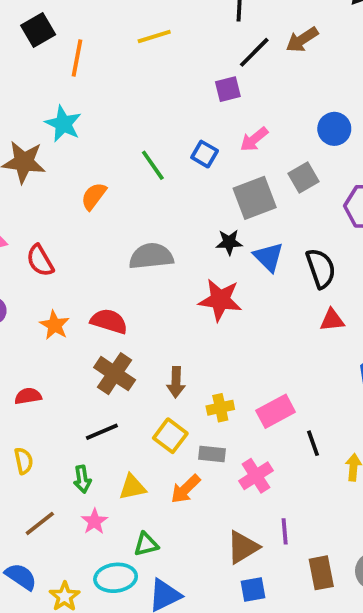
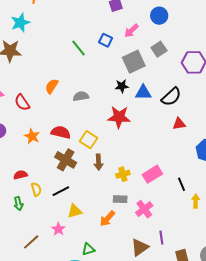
cyan star: (63, 124) -> (20, 23), moved, turned 30
blue circle: (334, 129) -> (159, 16), moved
orange semicircle: (94, 196) -> (52, 86), moved
gray semicircle: (151, 256) -> (81, 96), size x0.7
blue triangle: (269, 257) -> (143, 93), turned -42
black semicircle: (321, 268) -> (171, 97), turned 70
yellow square: (170, 436) -> (88, 140), moved
black line: (313, 443) -> (182, 184), moved
yellow semicircle: (24, 461) -> (36, 189), moved
green arrow: (82, 479) -> (18, 204), moved
yellow triangle: (132, 487) -> (75, 211), moved
pink star: (94, 521) -> (58, 229), moved

